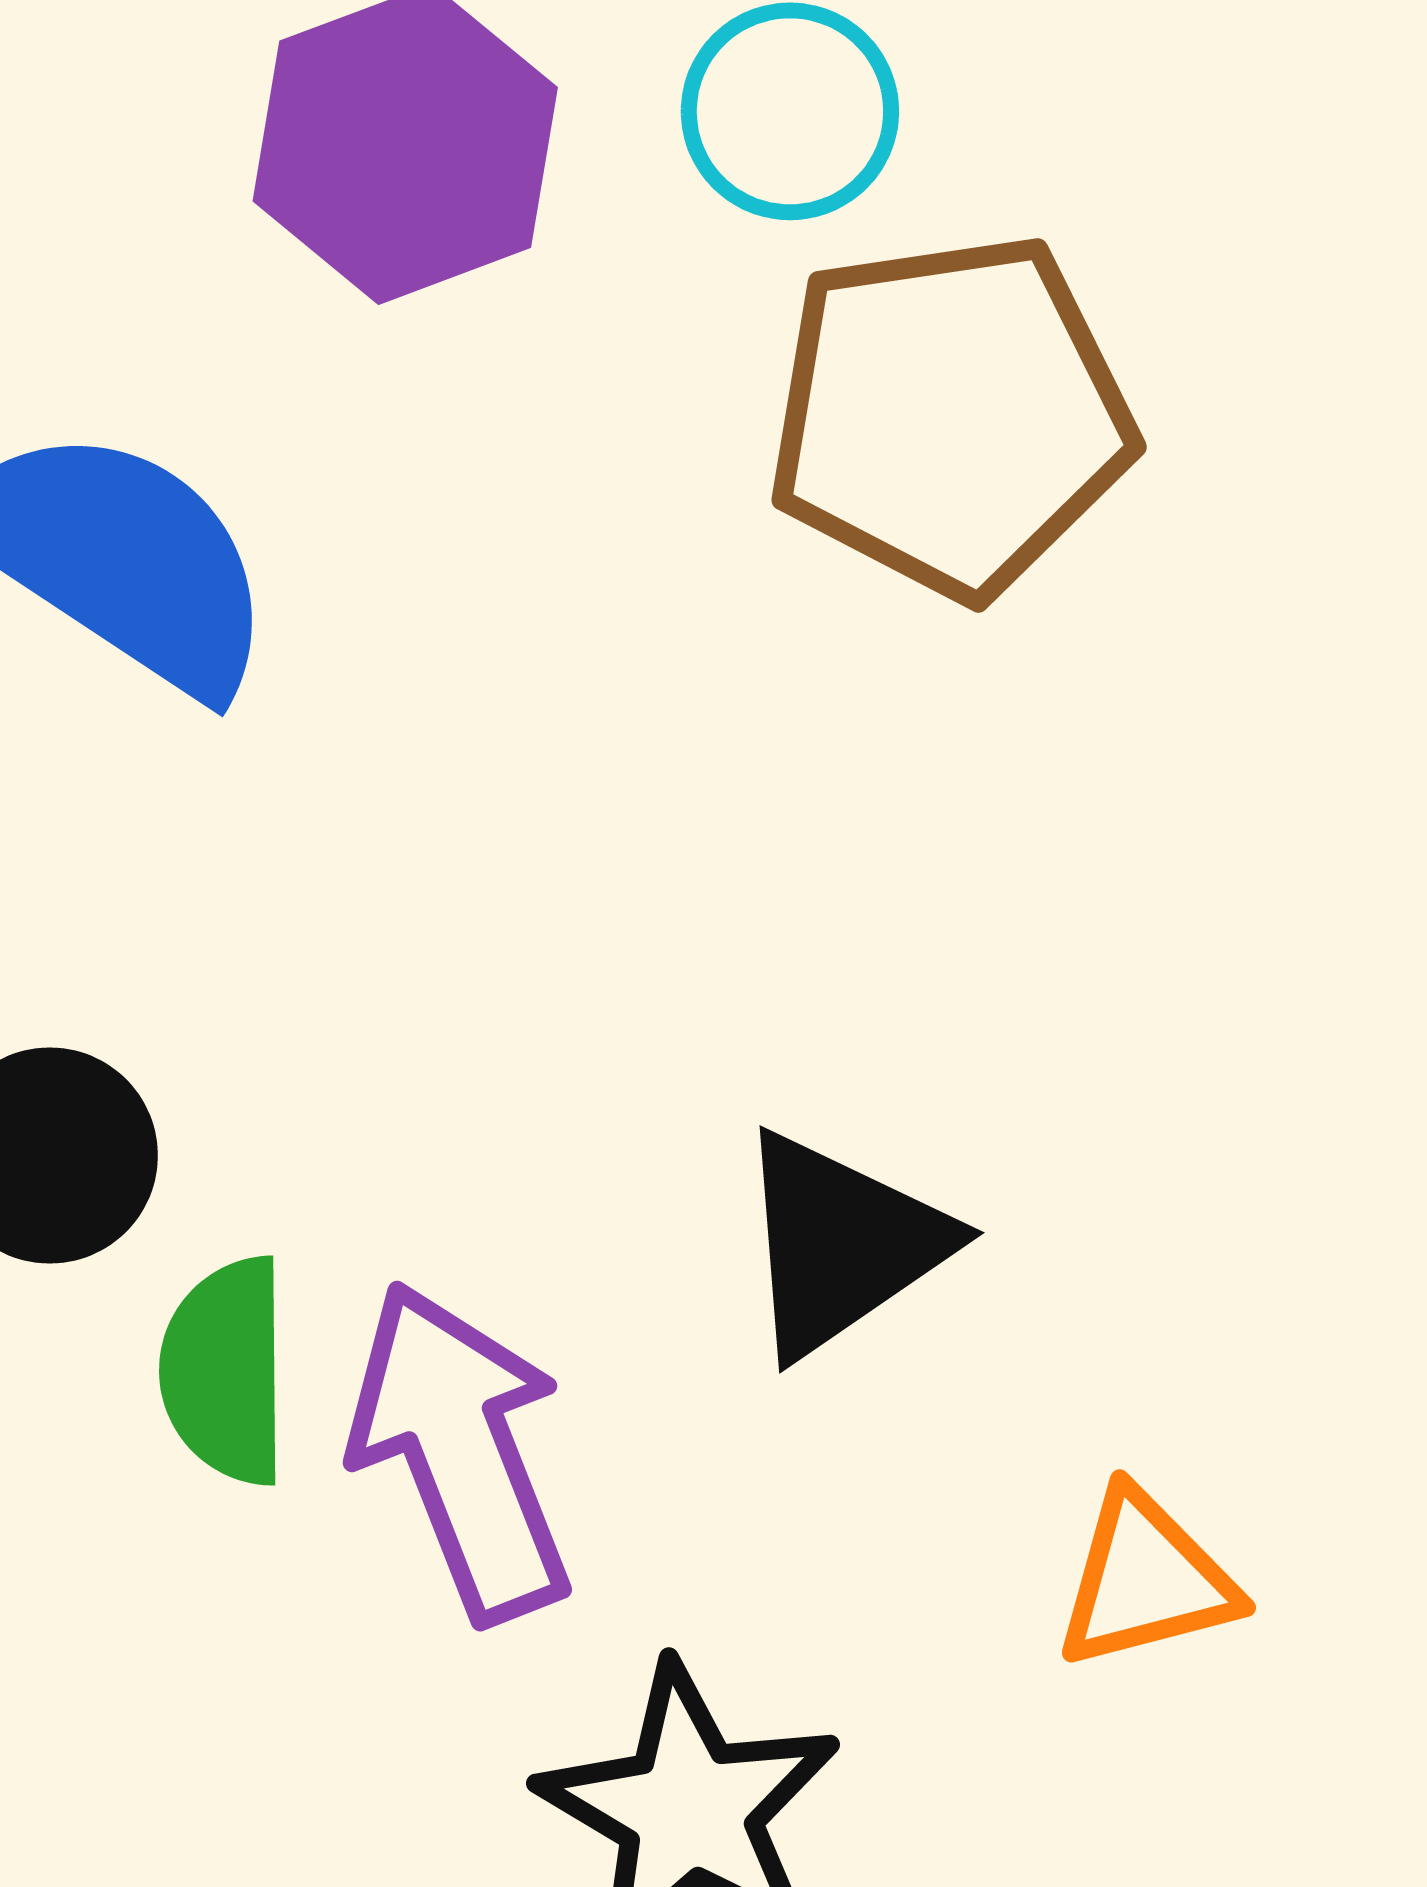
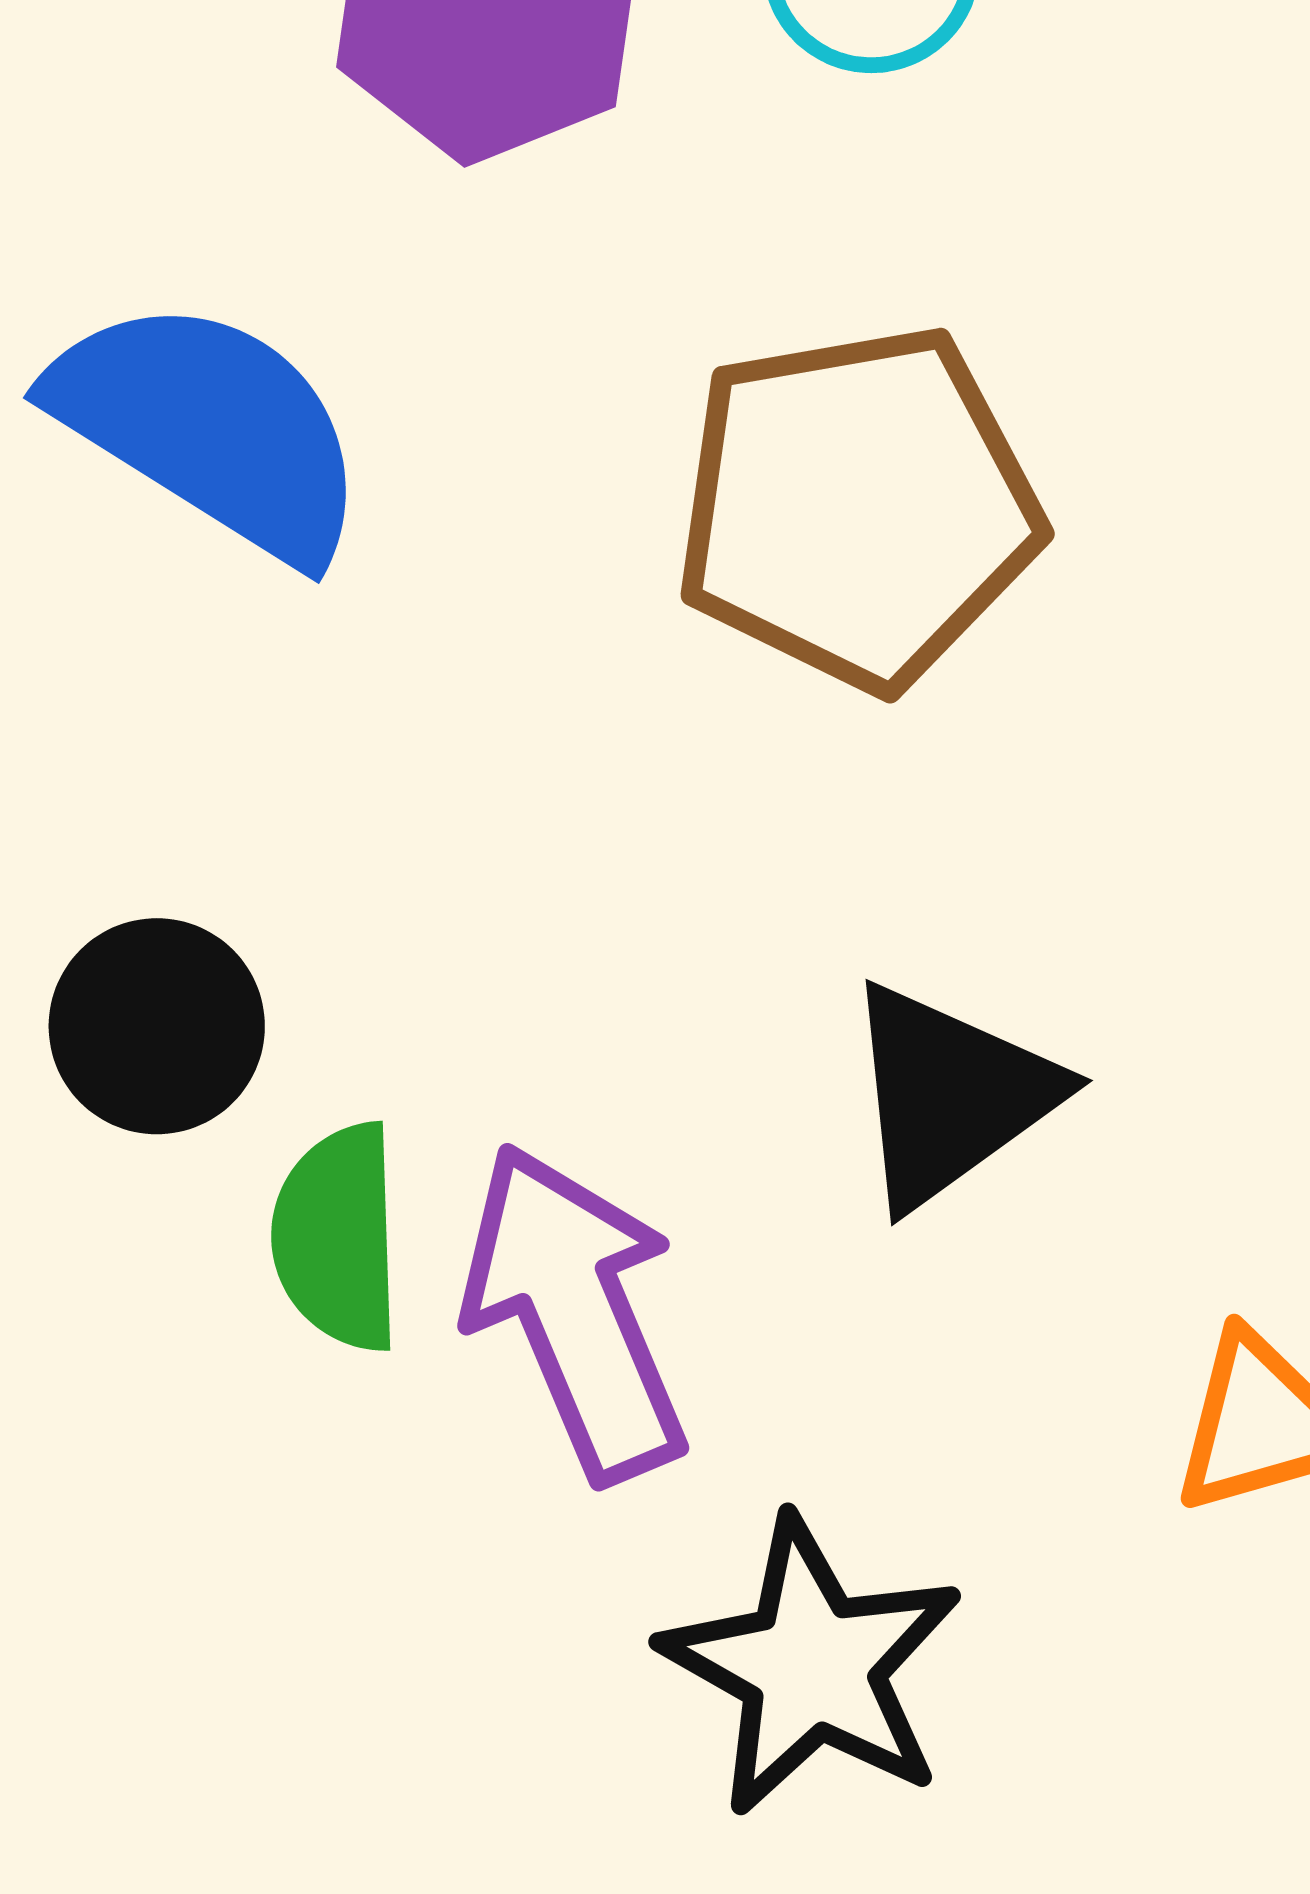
brown pentagon: (951, 416) -> (858, 507), moved

